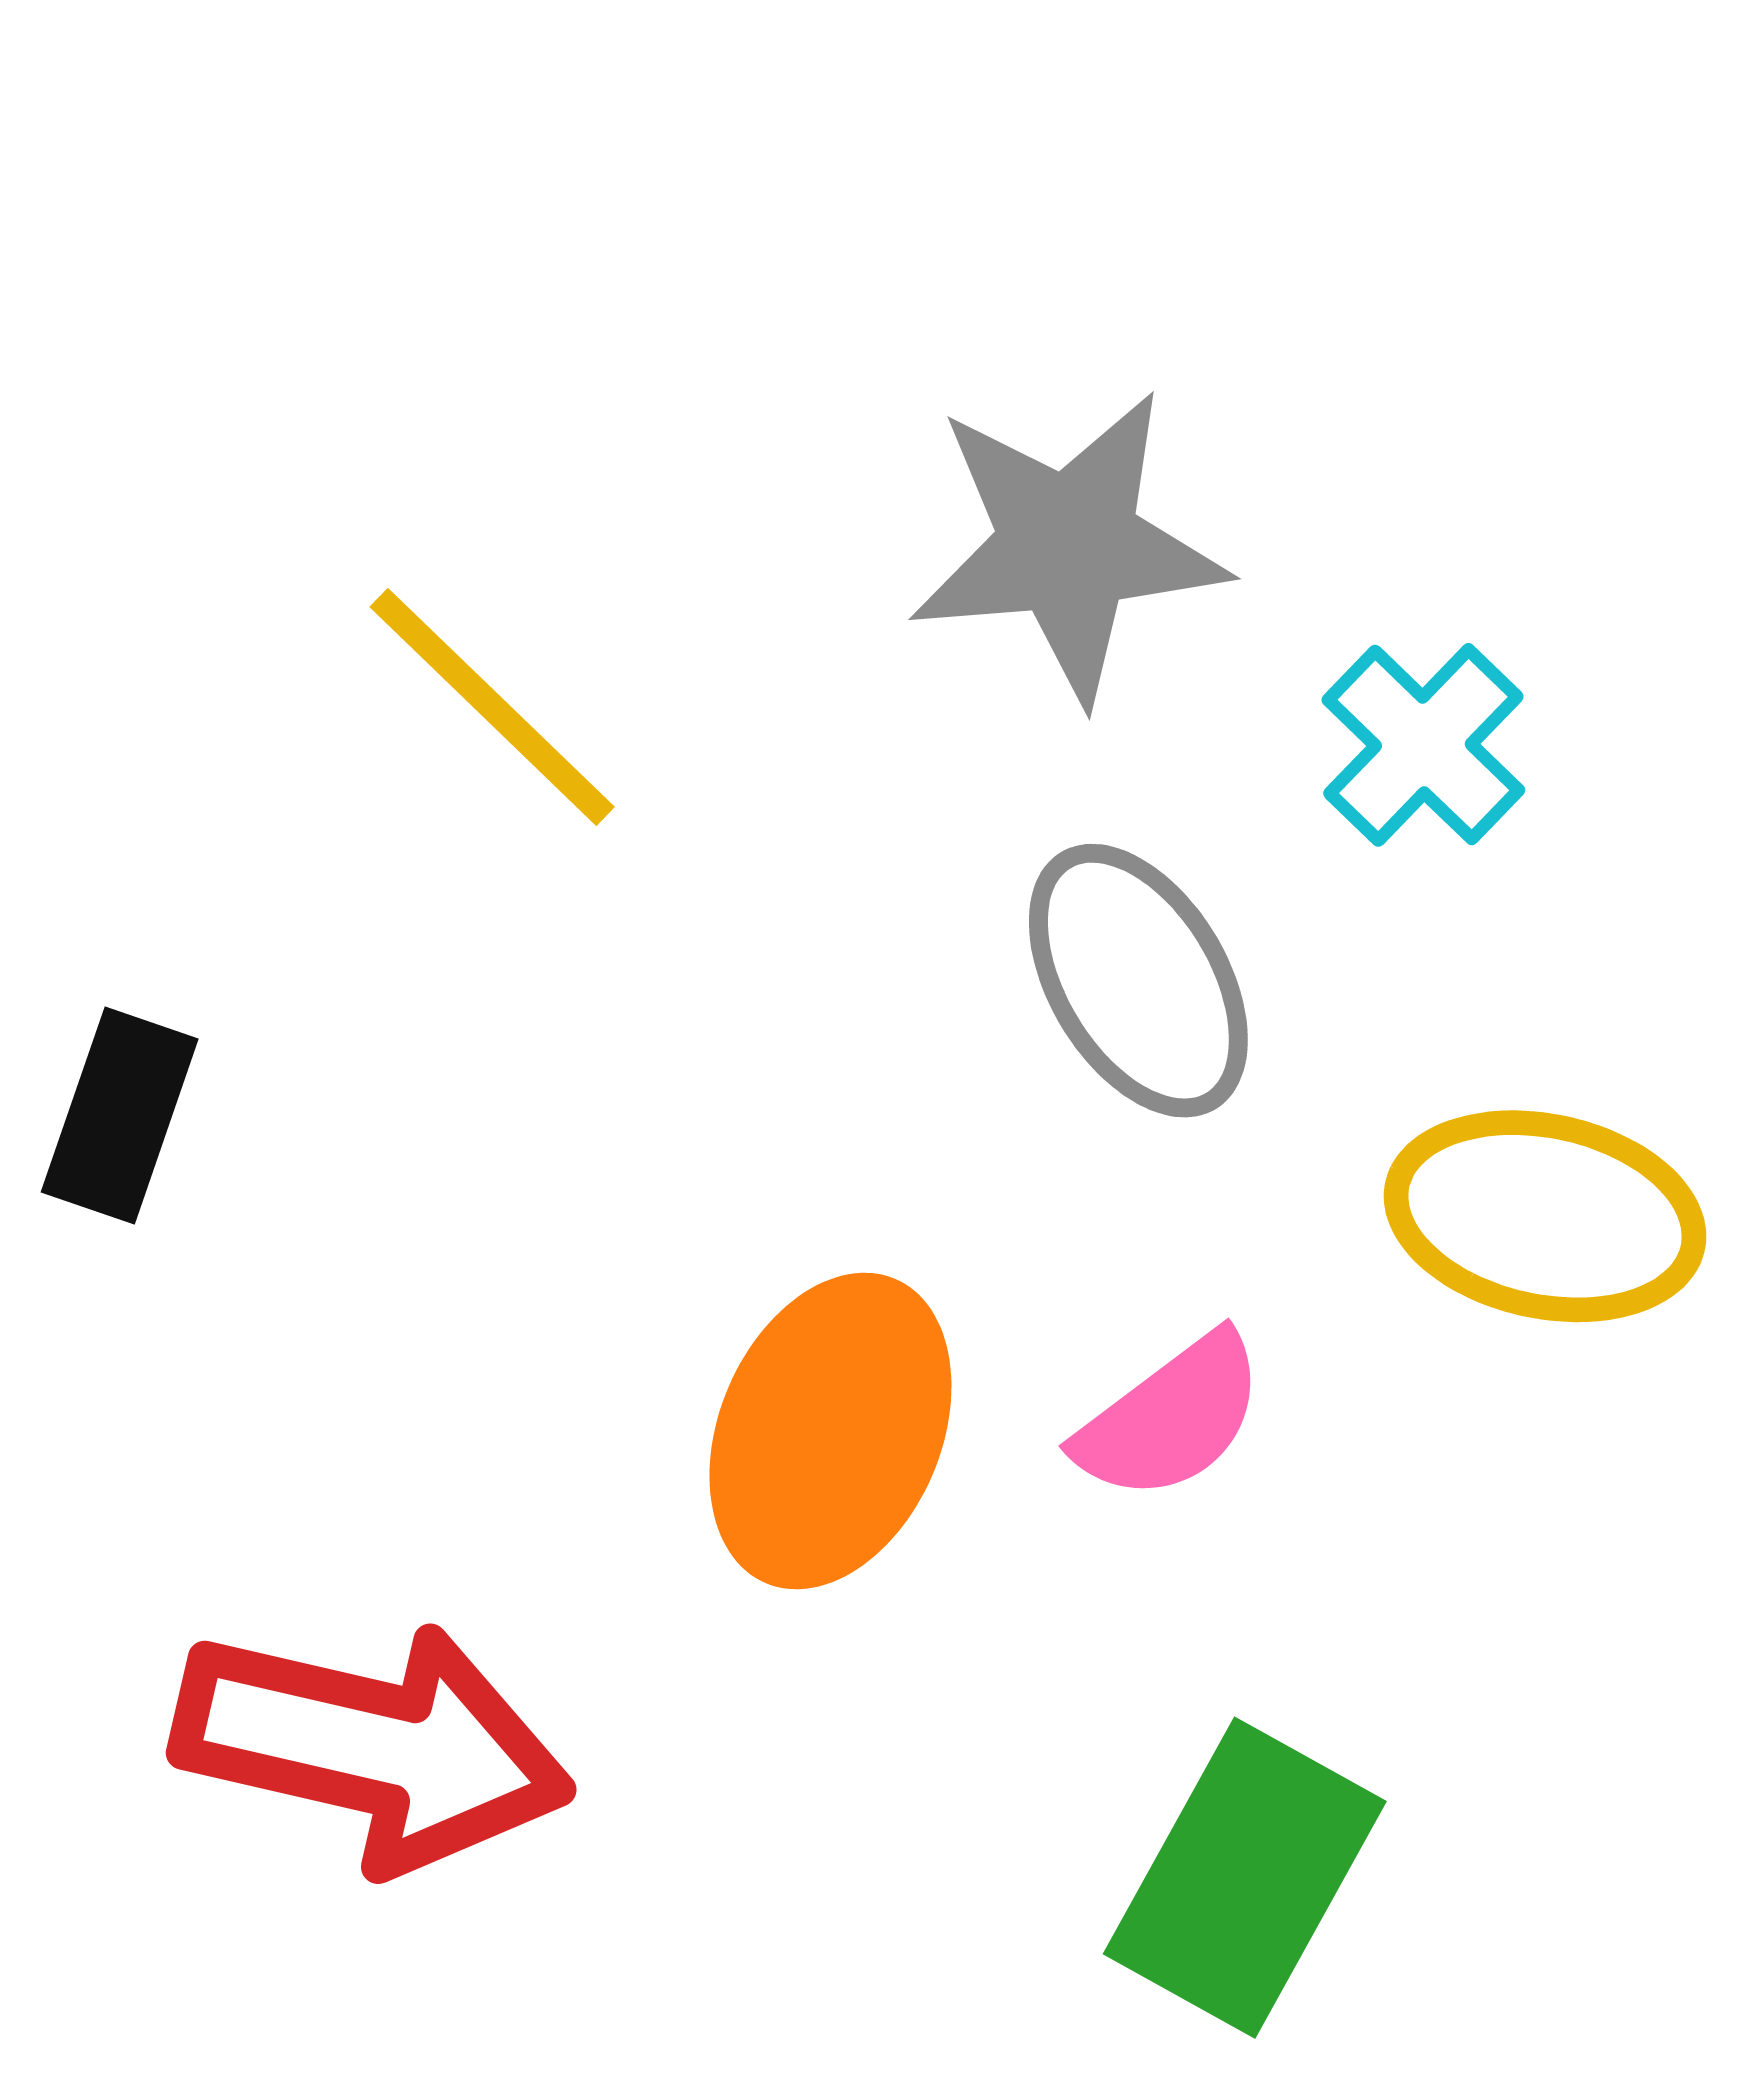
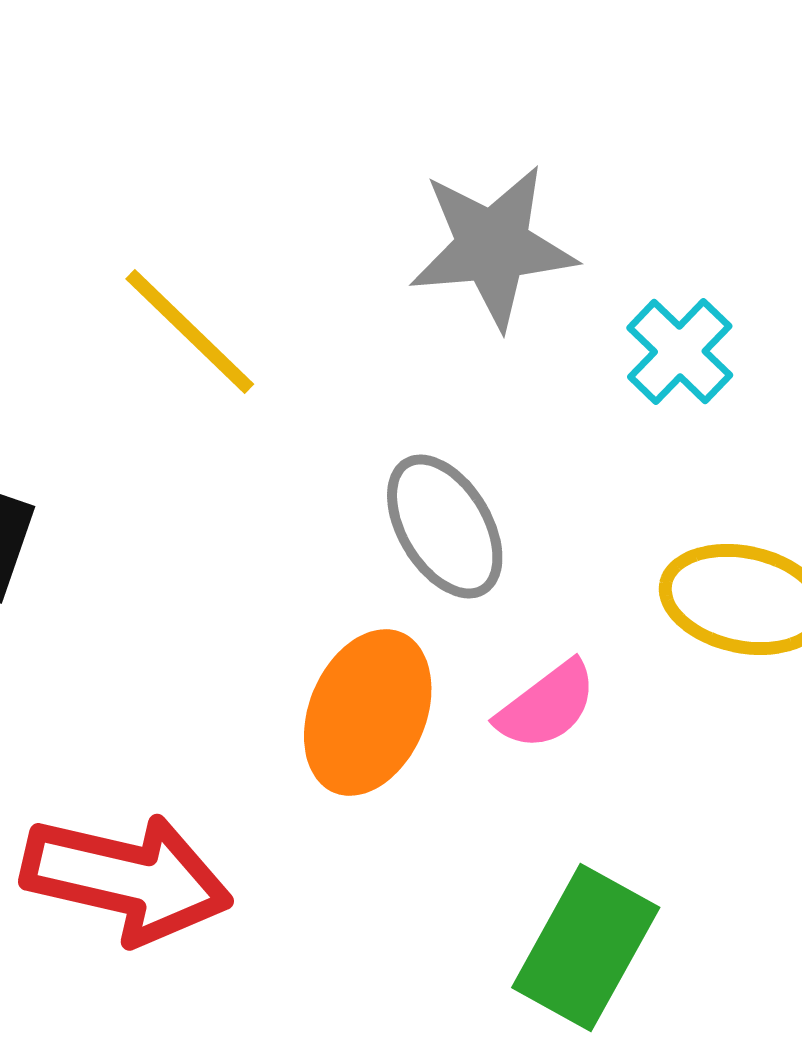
gray ellipse: (1138, 981) -> (445, 526), moved

